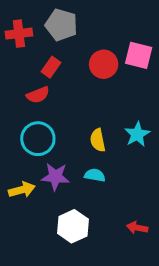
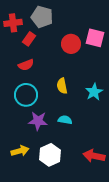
red rectangle: (51, 67) -> (29, 39), moved
yellow semicircle: (98, 140) -> (62, 86), moved
yellow arrow: (22, 190) -> (20, 151), moved
red arrow: (137, 228) -> (94, 156), size x1.5

